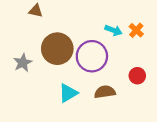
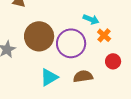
orange cross: (136, 30) -> (104, 35), moved

